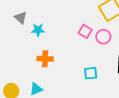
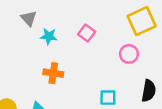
pink square: (85, 31) -> (87, 33), moved

